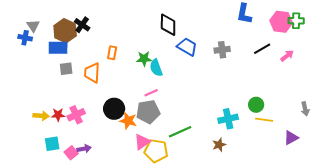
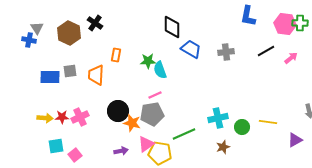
black cross: (82, 25) -> (95, 23), moved
blue rectangle: (58, 48) -> (50, 77), moved
green circle: (256, 105) -> (242, 127), moved
cyan cross: (228, 119) -> (218, 118), moved
purple arrow: (84, 149) -> (121, 151), moved

